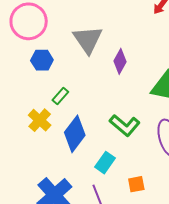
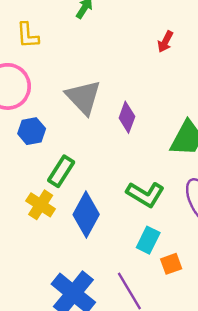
green rectangle: (60, 96) -> (61, 171), size x1.4
cyan rectangle: (105, 163) -> (148, 240), moved

